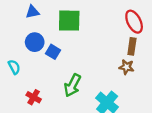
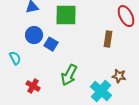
brown rectangle: (132, 46) -> (108, 39), moved
brown star: (126, 67) -> (119, 76), moved

